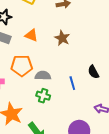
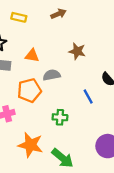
brown star: (62, 38) -> (77, 51), moved
gray semicircle: (43, 76) -> (52, 75), moved

